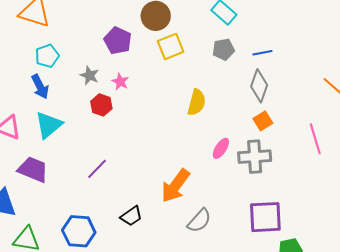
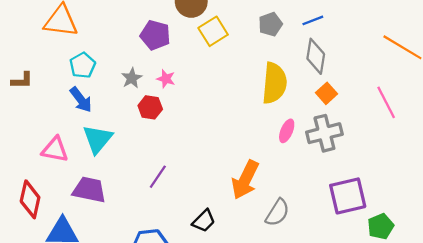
gray star: (89, 75) -> (132, 78), turned 30
yellow semicircle: (197, 102) -> (274, 83), moved, size x1.4

